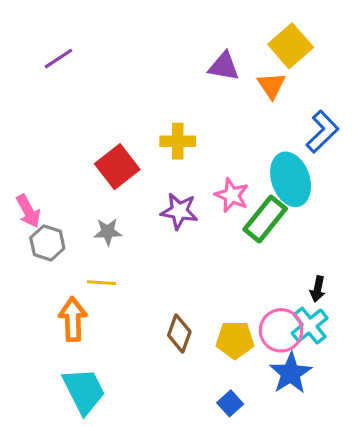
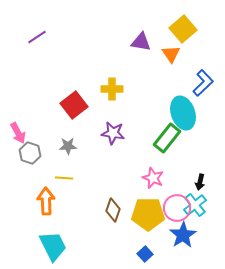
pink star: (232, 195) -> (153, 178), moved
yellow pentagon: (235, 340) -> (148, 214), size x1.4

